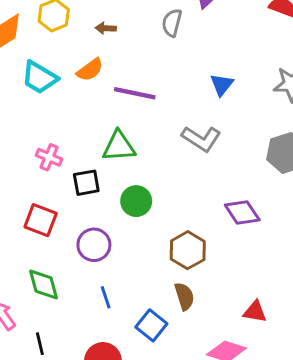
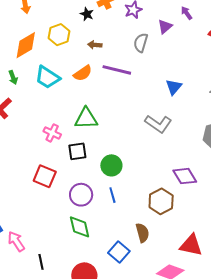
purple line: (135, 93) -> (117, 70), moved
green triangle: (119, 146) -> (86, 118), moved
brown hexagon: (188, 250) -> (161, 201), moved
green diamond: (43, 285) -> (80, 227), moved
blue line: (106, 297) -> (112, 195), moved
red triangle: (255, 312) -> (191, 245), size x1.4

